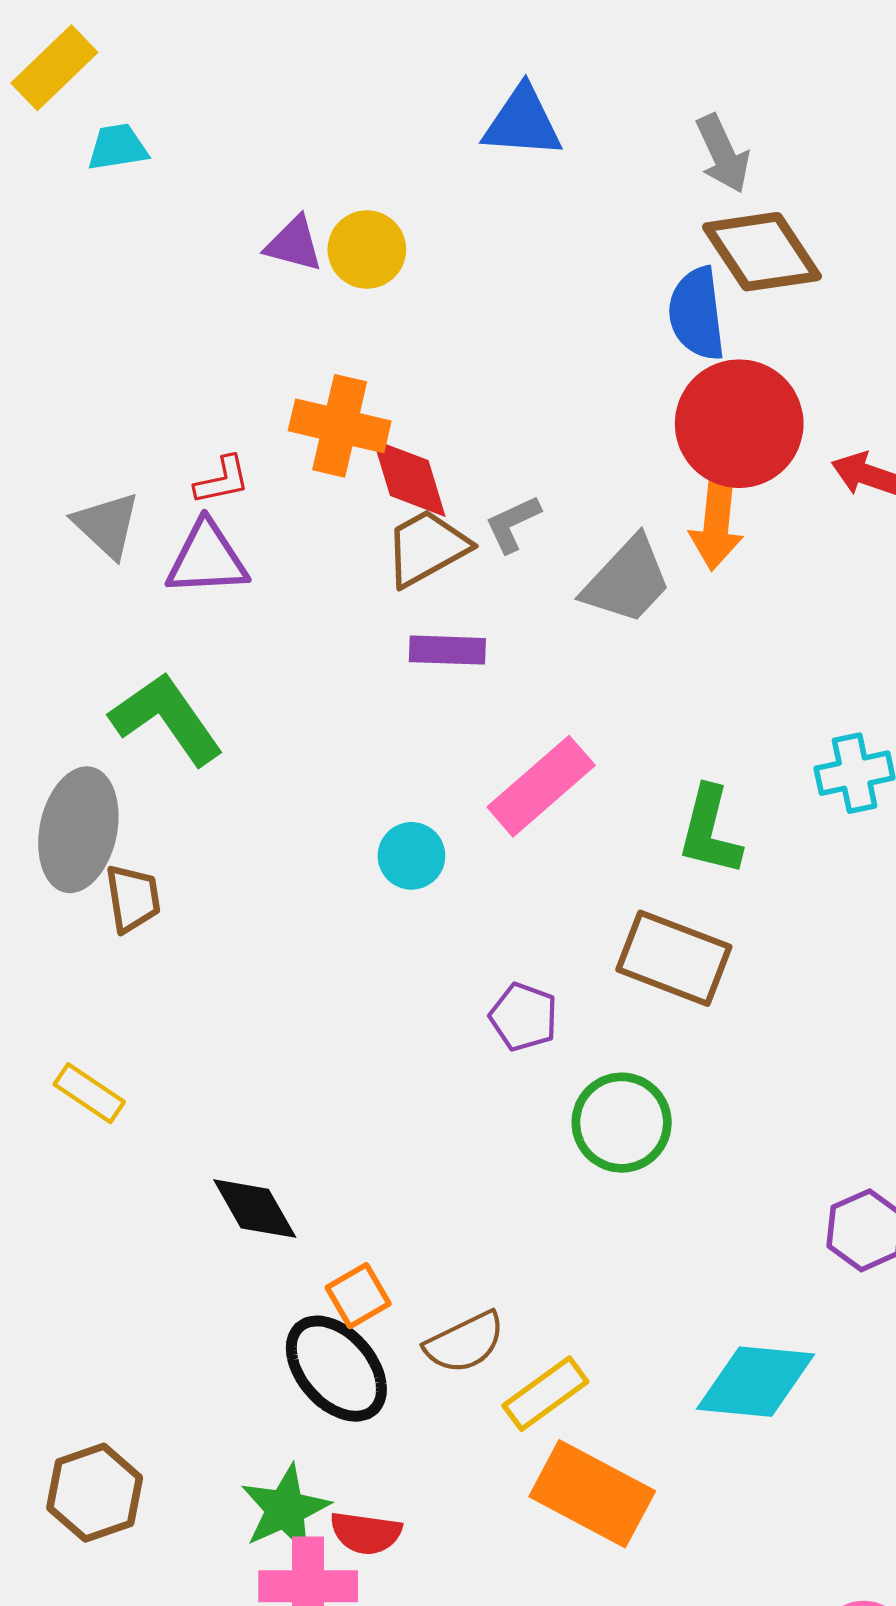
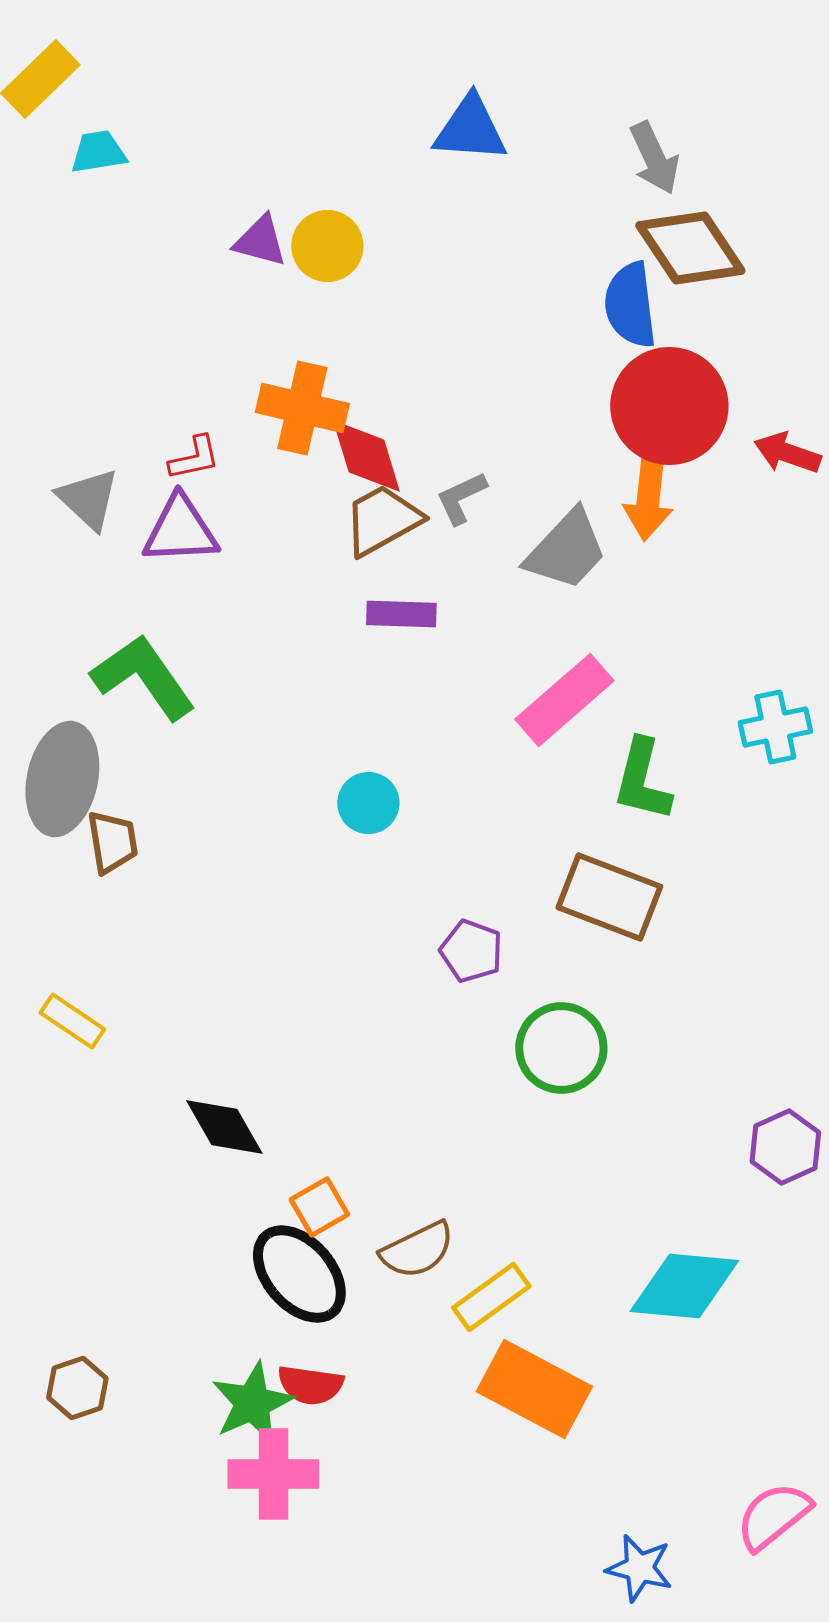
pink rectangle: (541, 786) -> (564, 700), moved
brown hexagon: (95, 1493) -> (77, 1388), size x0.7
red semicircle: (366, 1533) -> (310, 1385), moved

